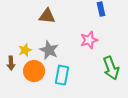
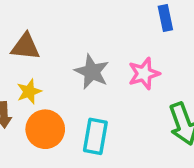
brown triangle: (47, 16) -> (25, 47), moved
gray star: (49, 50) -> (92, 72), moved

